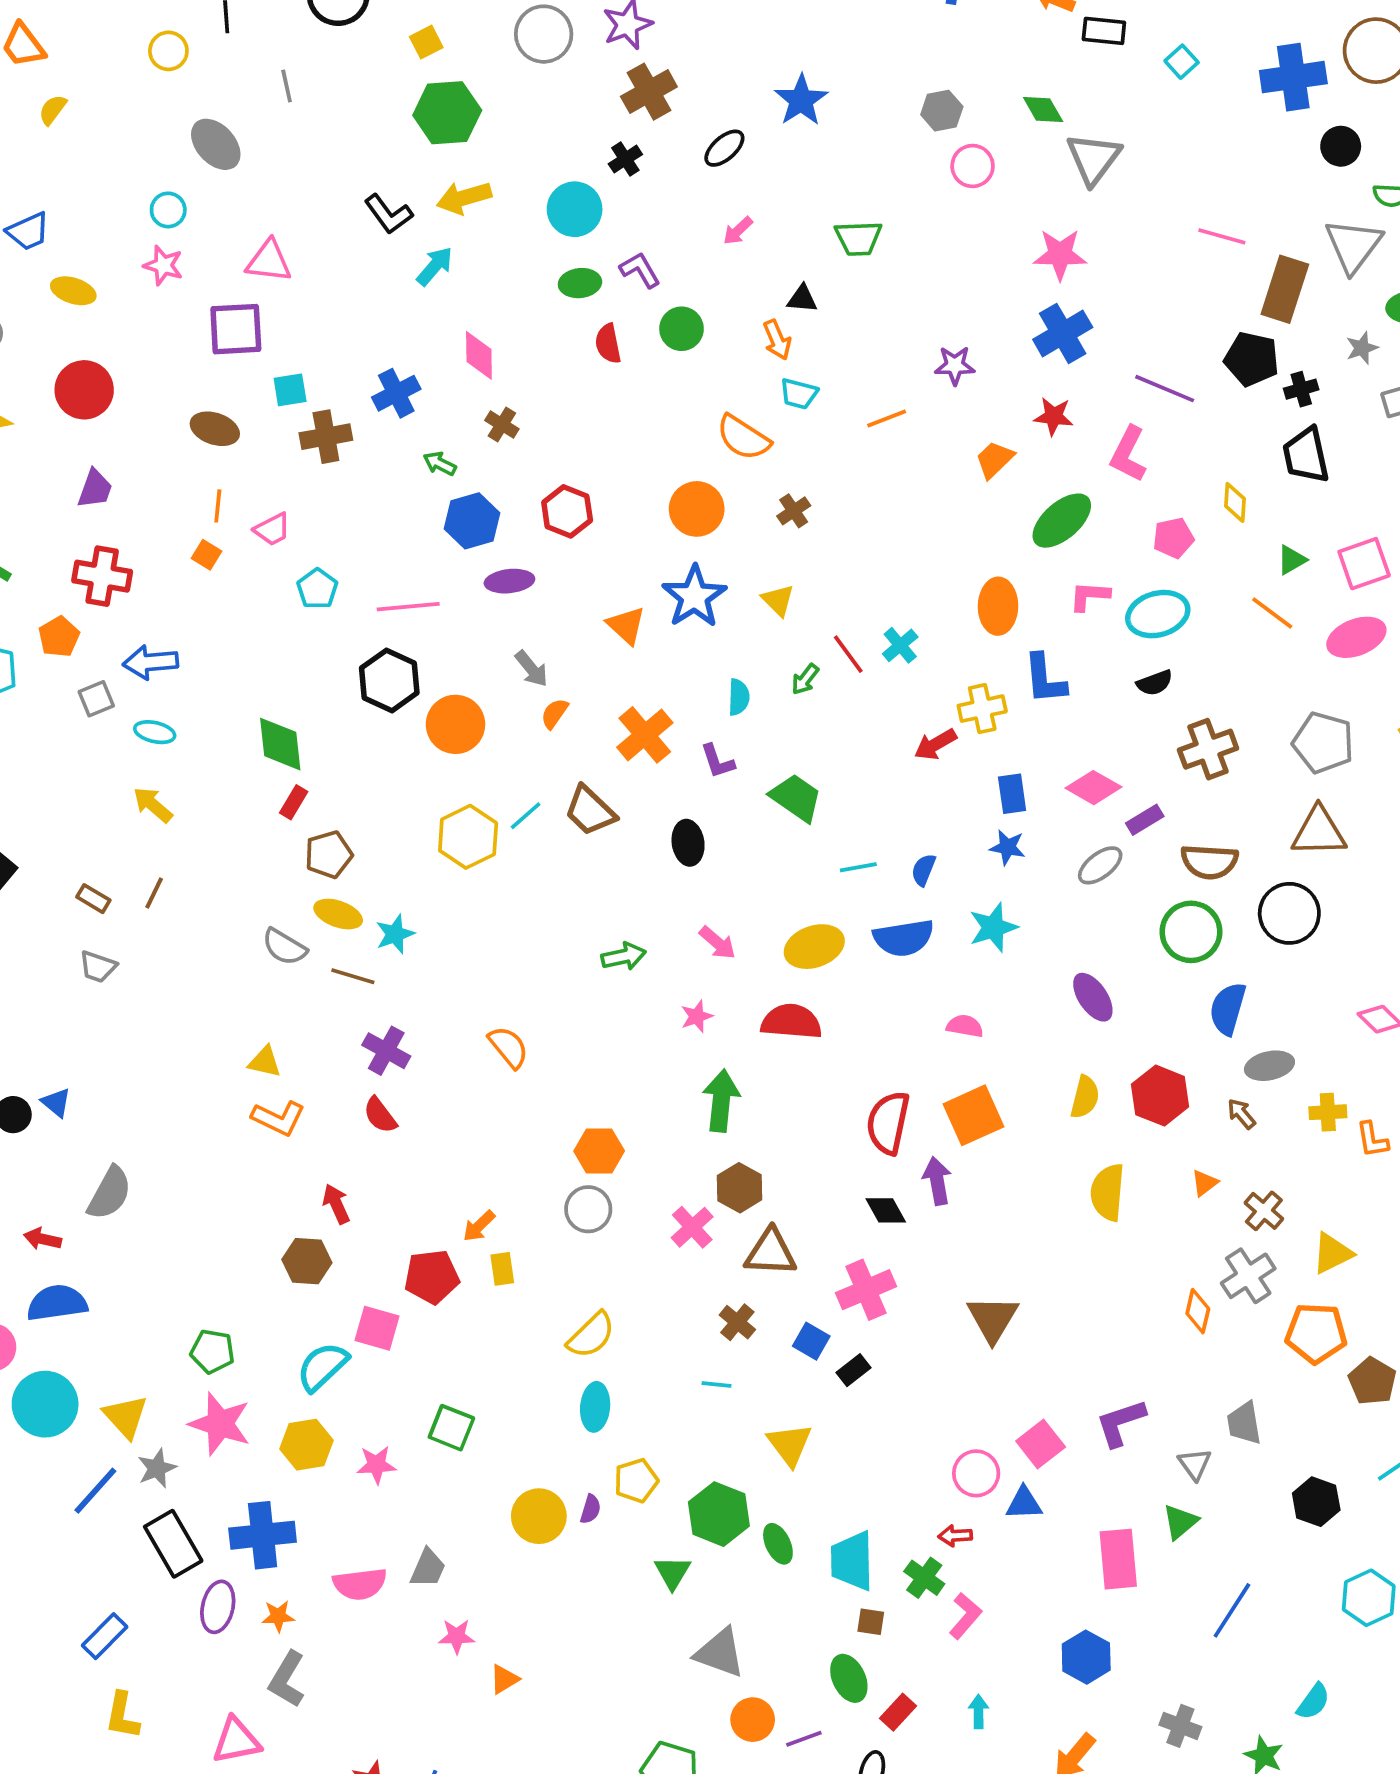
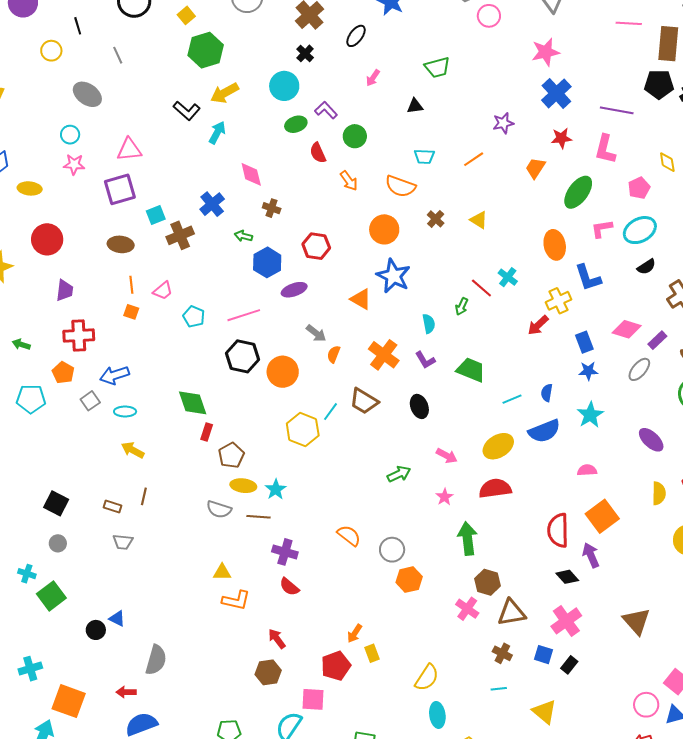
orange arrow: (777, 340) -> (349, 181), moved
yellow triangle: (778, 600) -> (479, 220), moved
gray circle: (588, 1209) -> (392, 550), moved

